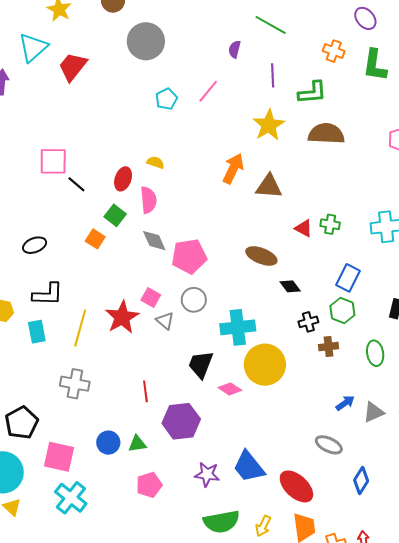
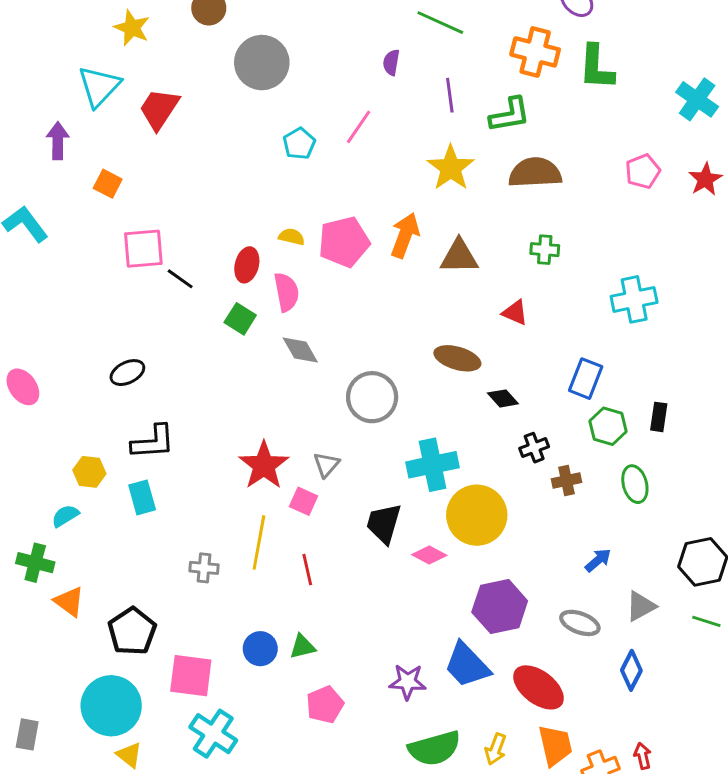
orange cross: (334, 51) -> (535, 52), size x1.5
green cross: (330, 224) -> (545, 250), moved
orange square: (95, 239) -> (108, 184), moved
pink pentagon: (189, 256) -> (344, 242), moved
pink square: (151, 297) -> (304, 501), moved
gray circle: (194, 300) -> (372, 397), moved, size x1.4
green hexagon: (342, 311) -> (608, 426), moved
gray triangle: (165, 321) -> (326, 465), turned 36
yellow line: (80, 328) -> (259, 543), moved
gray cross: (75, 384) -> (204, 568), size x0.7
gray triangle: (373, 412) -> (641, 606), moved
purple hexagon: (181, 421) -> (500, 606), moved

